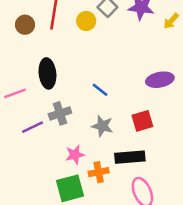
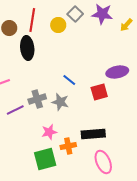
black ellipse: (47, 73) -> (27, 48), moved
red square: (142, 121) -> (99, 92), moved
gray star: (102, 126) -> (60, 102), moved

